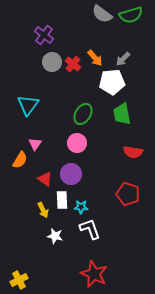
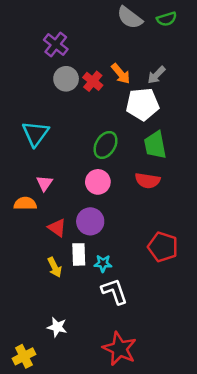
green semicircle: (131, 15) -> (167, 19), size x0.7
red semicircle: (133, 152) -> (148, 181), moved
orange semicircle: (20, 160) -> (25, 204), turned -120
white star: (55, 236) -> (57, 327), moved

